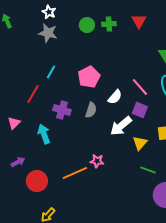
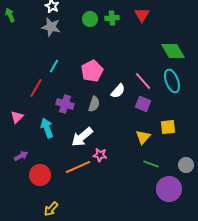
white arrow: (121, 126) -> (82, 137), moved

